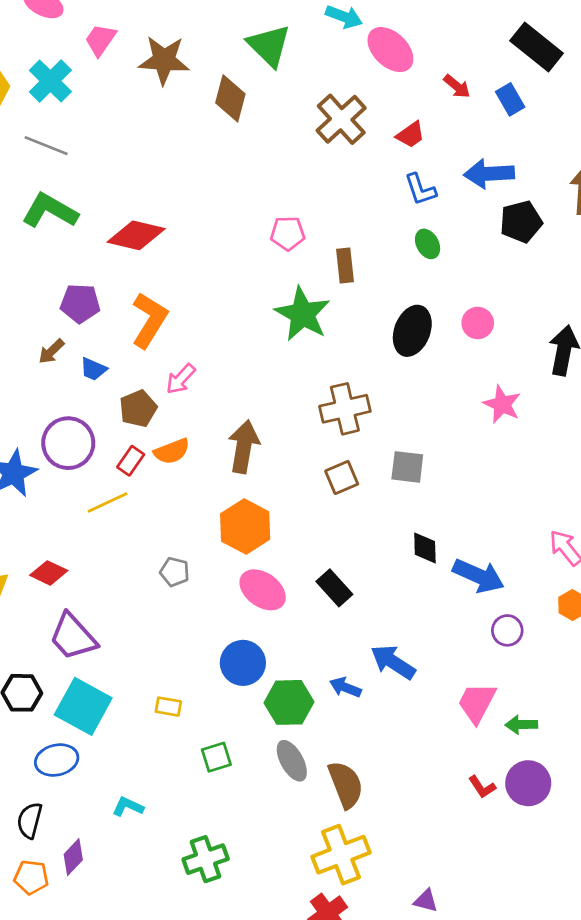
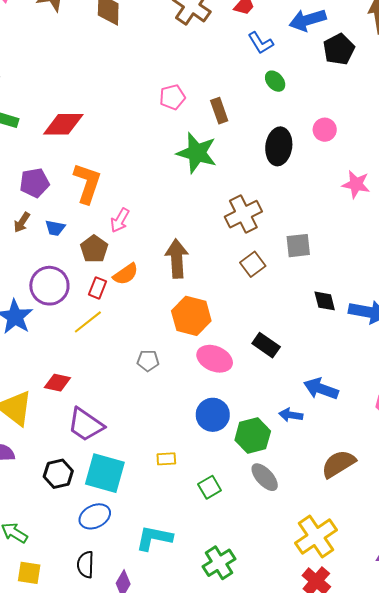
brown semicircle: (346, 785) -> (338, 464), moved, turned -87
cyan L-shape: (128, 807) -> (154, 538), size x1.6

